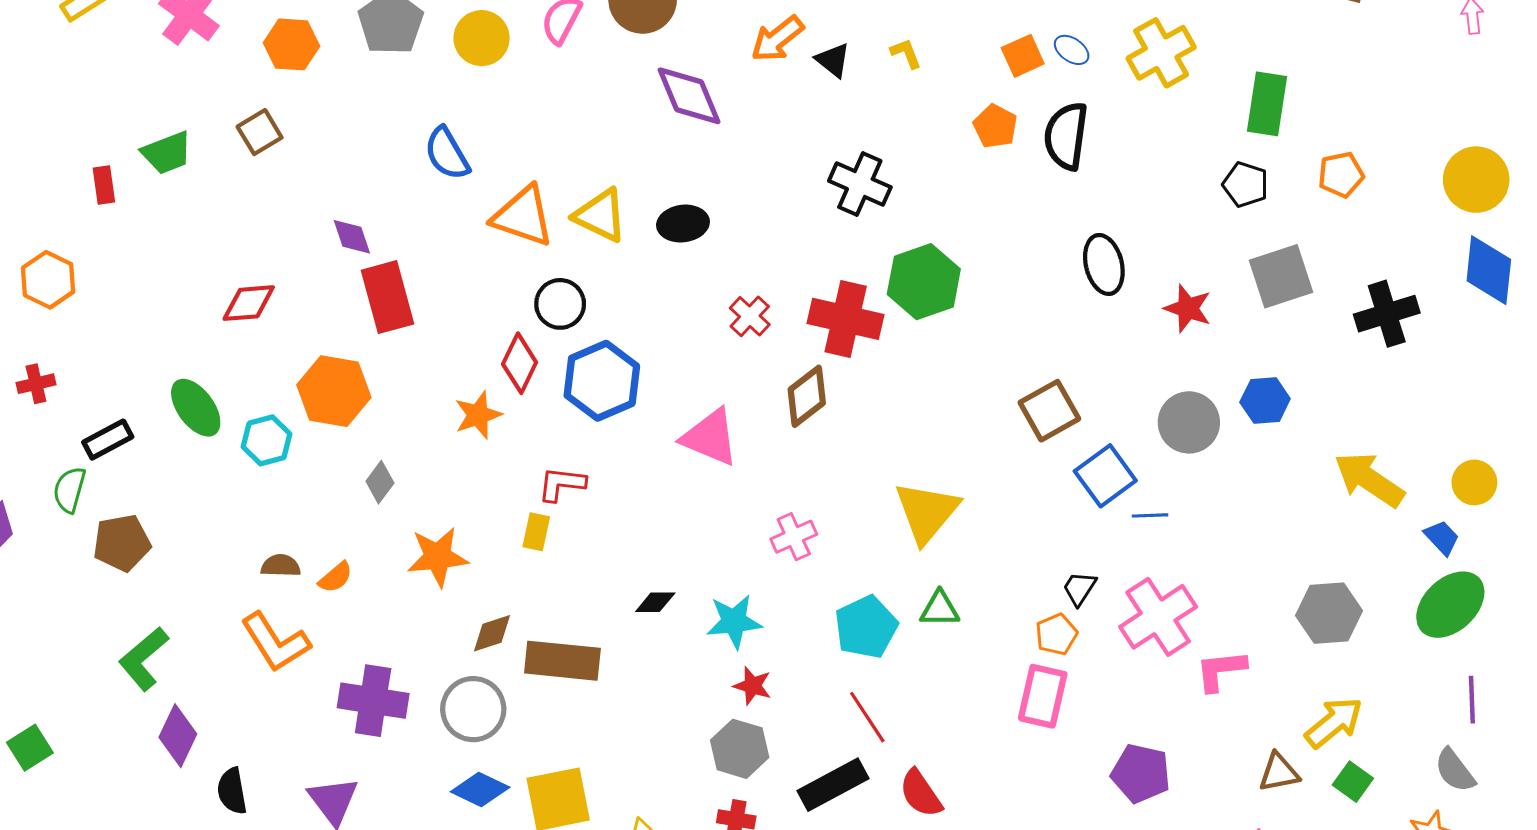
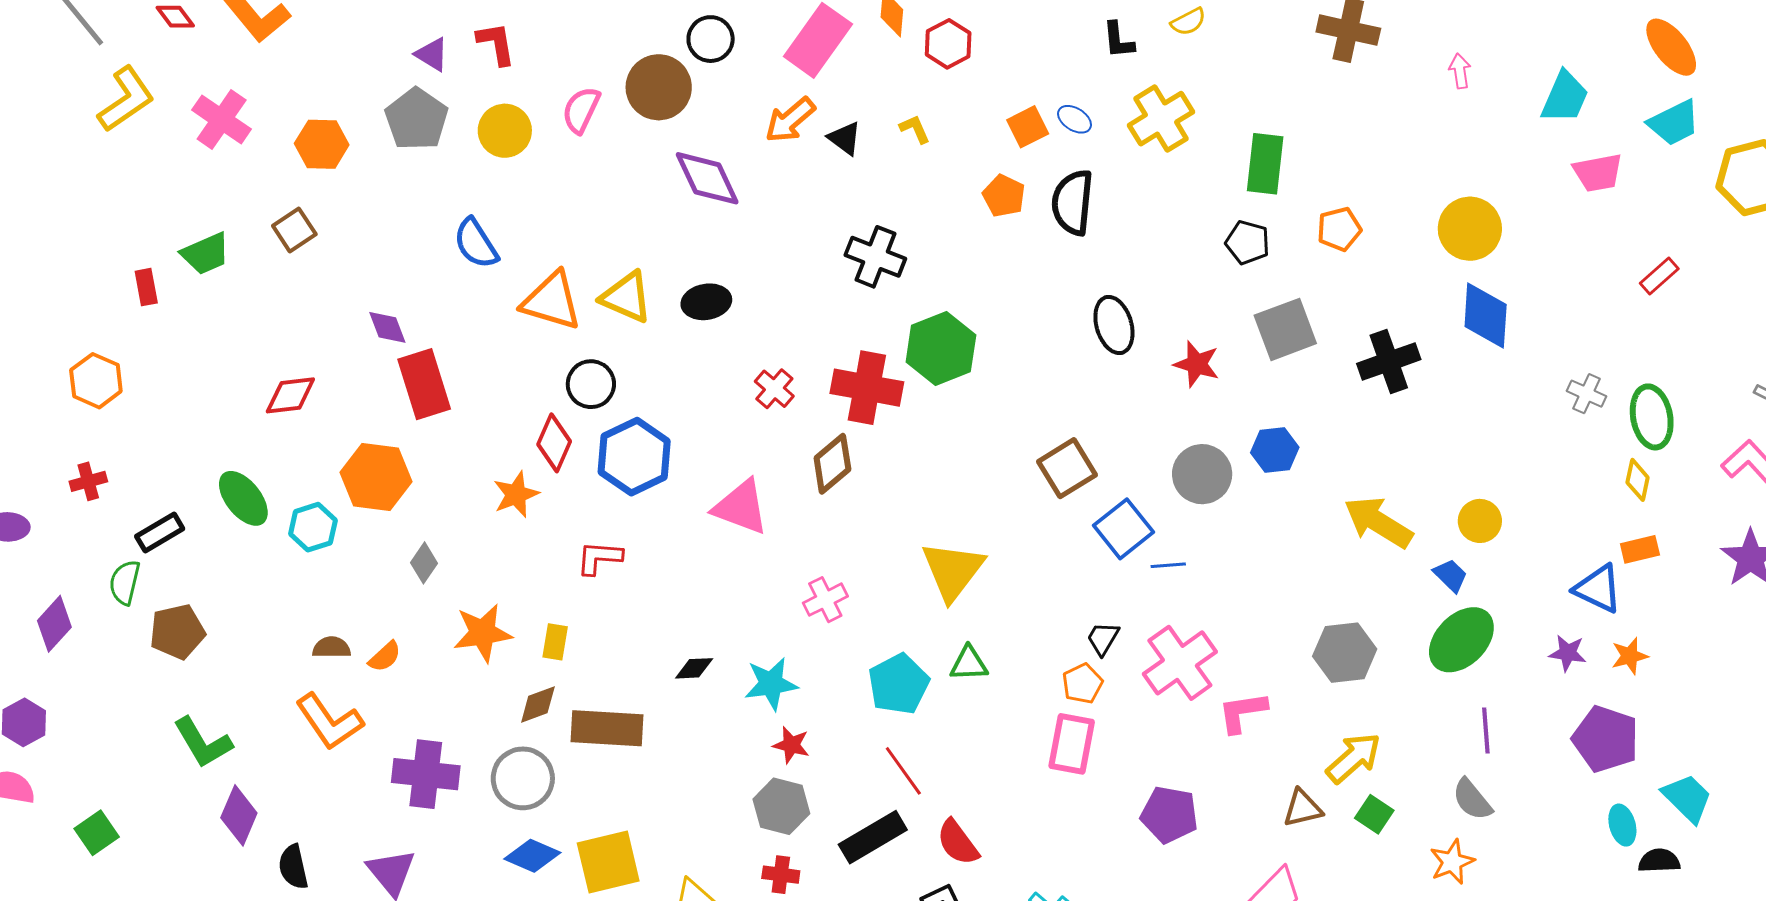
yellow rectangle: (536, 532) -> (555, 642), moved
green L-shape: (144, 659) -> (203, 743), turned -78

